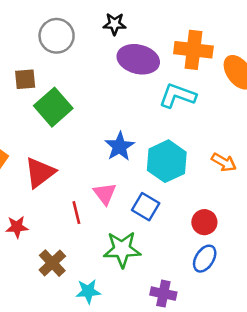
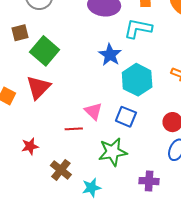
blue star: (120, 146) -> (110, 55), moved
red triangle: (40, 173) -> (38, 87), moved
red line: (76, 213) -> (74, 129), turned -72

